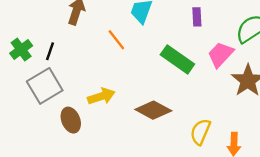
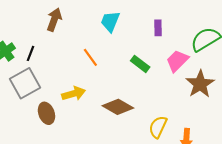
orange line: (116, 40) -> (90, 57), moved
green rectangle: (177, 59) -> (140, 64), size x0.7

